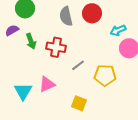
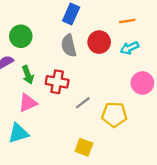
cyan arrow: (118, 30) -> (130, 48), moved
pink triangle: (47, 84) -> (28, 103), moved
cyan triangle: (23, 91) -> (18, 133), turned 42

